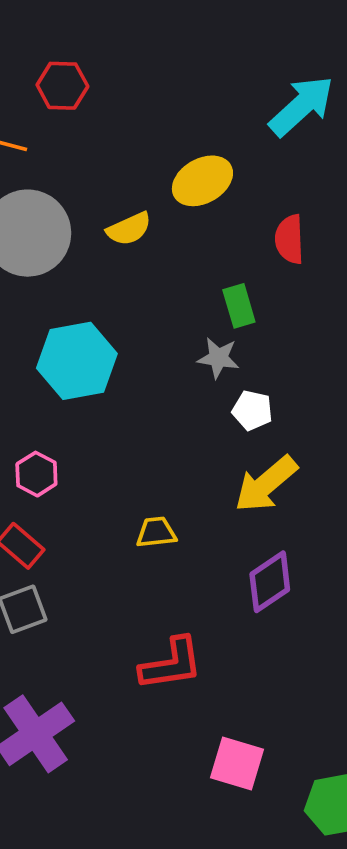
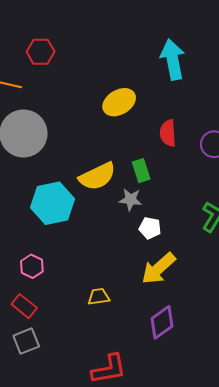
cyan arrow: (302, 106) -> (173, 59), turned -57
yellow semicircle: (129, 229) -> (97, 176), moved, size x1.5

